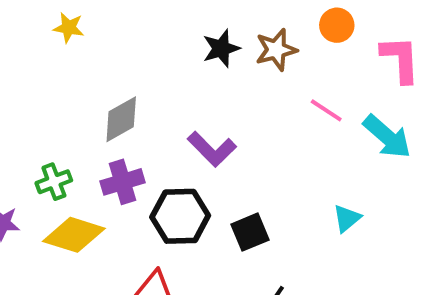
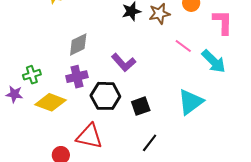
green cross: (54, 182) -> (32, 75), moved
cyan triangle: (347, 218) -> (191, 102), size x1.8

